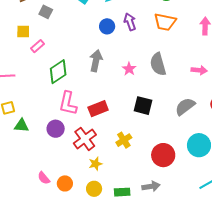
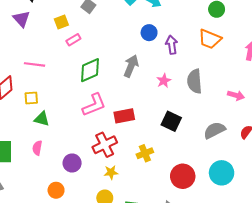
purple arrow: (130, 22) -> (172, 45), moved
yellow square: (23, 31) -> (61, 22), turned -32
pink L-shape: (68, 103) -> (94, 105), turned -135
purple circle: (56, 129) -> (72, 163), moved
pink semicircle: (44, 178) -> (37, 148), moved, turned 40
orange circle: (65, 183) -> (56, 190), moved

